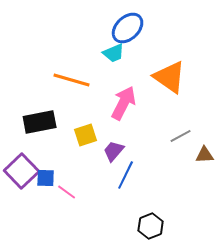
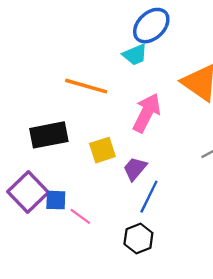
black hexagon: (151, 226) -> (138, 238), moved

